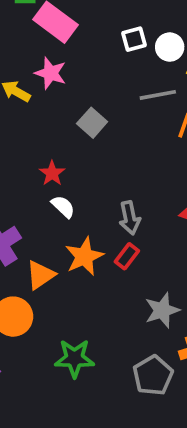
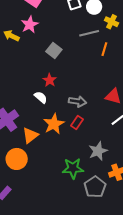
pink star: (51, 73) -> (30, 25), turned 30
red star: (52, 173) -> (50, 80), moved
gray arrow: (130, 218) -> (77, 101), turned -66
green star: (74, 358) -> (73, 168), moved

